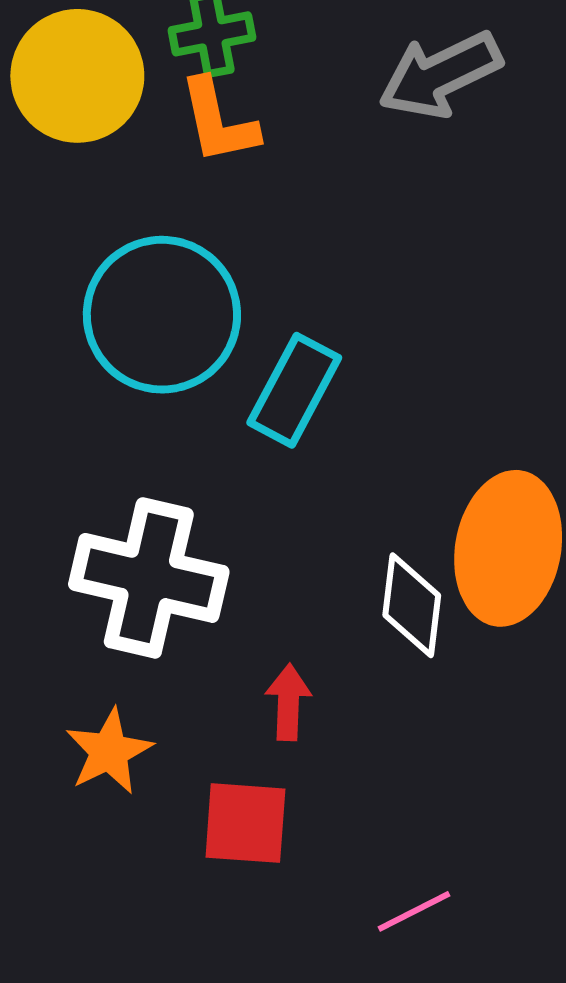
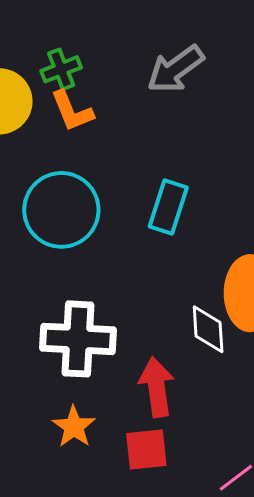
cyan rectangle: (294, 390) -> (168, 207), moved
red arrow: (288, 702) -> (157, 387), size x1.6

